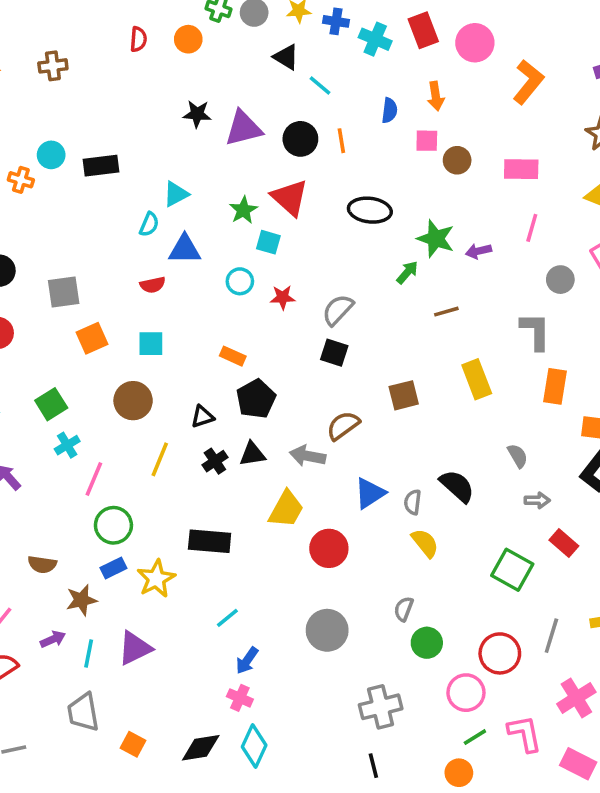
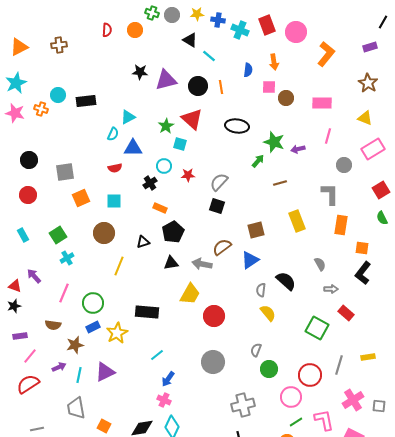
black cross: (215, 461) -> (150, 183), moved
pink line: (94, 479) -> (64, 293), moved
blue triangle: (370, 493) -> (250, 260), moved

